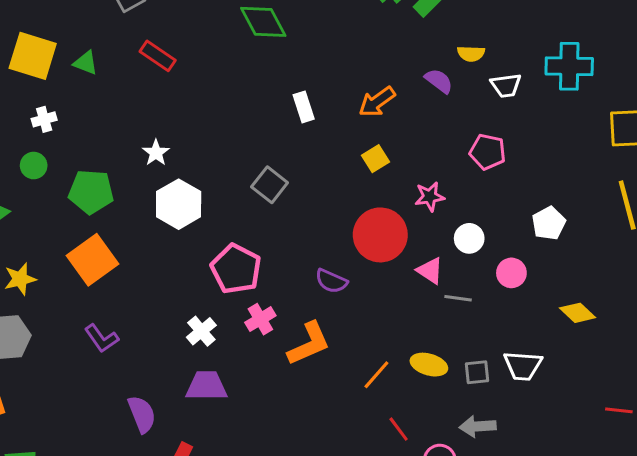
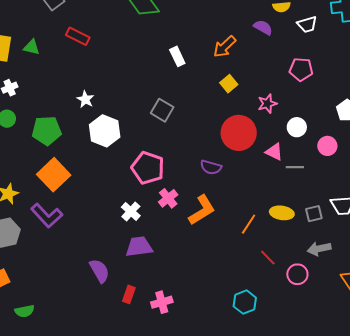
purple L-shape: (102, 338) -> (47, 216), moved, size x1.4

